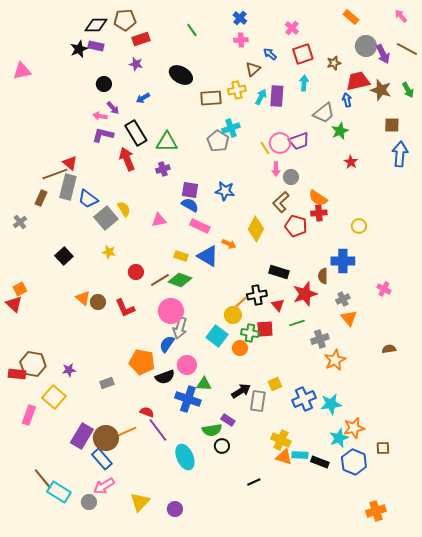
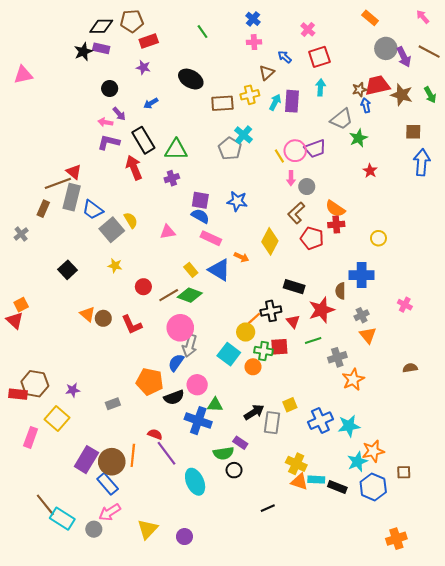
brown star: (334, 63) -> (359, 90), moved
cyan cross: (231, 128) -> (244, 135), turned -30
yellow rectangle: (181, 256) -> (191, 270), turned 32
orange line: (126, 432) -> (133, 455), turned -60

